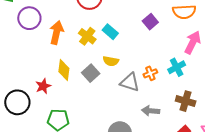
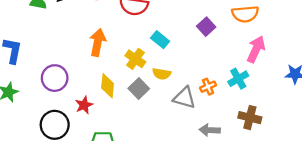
purple circle: (29, 18) -> (55, 78), moved
yellow cross: (87, 36) -> (135, 59), moved

